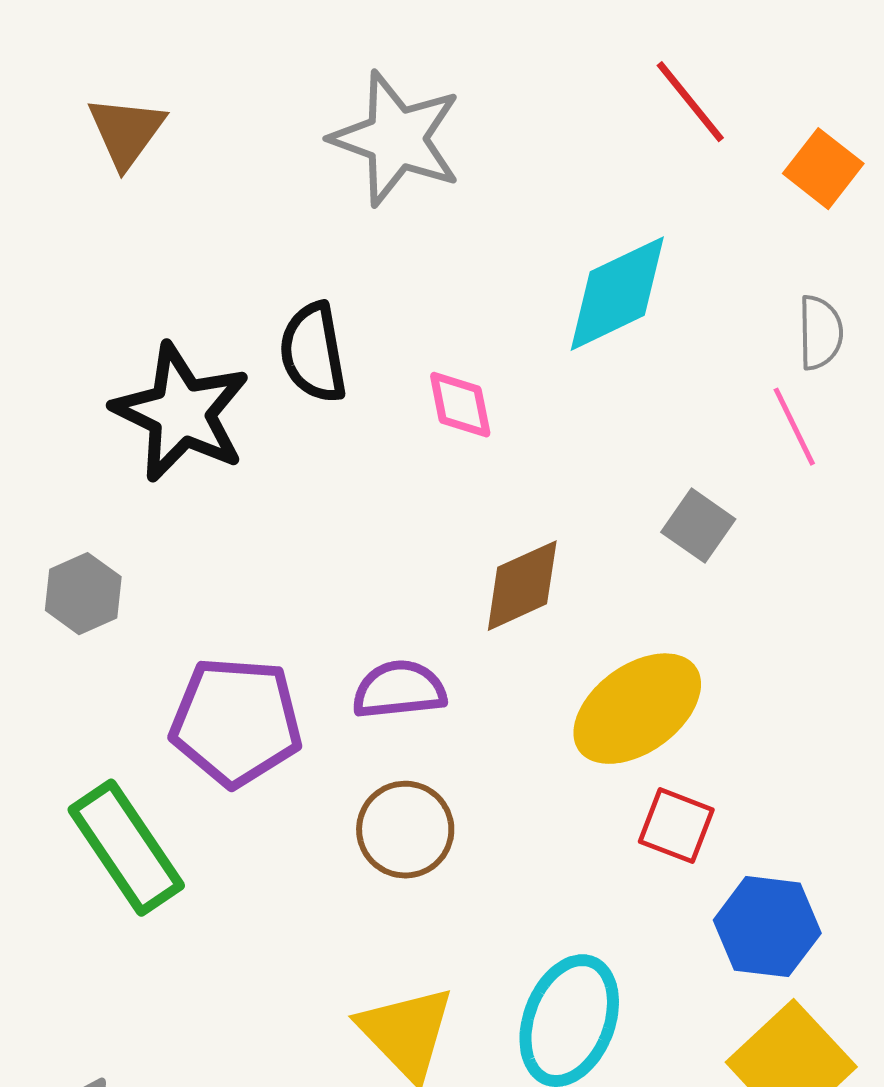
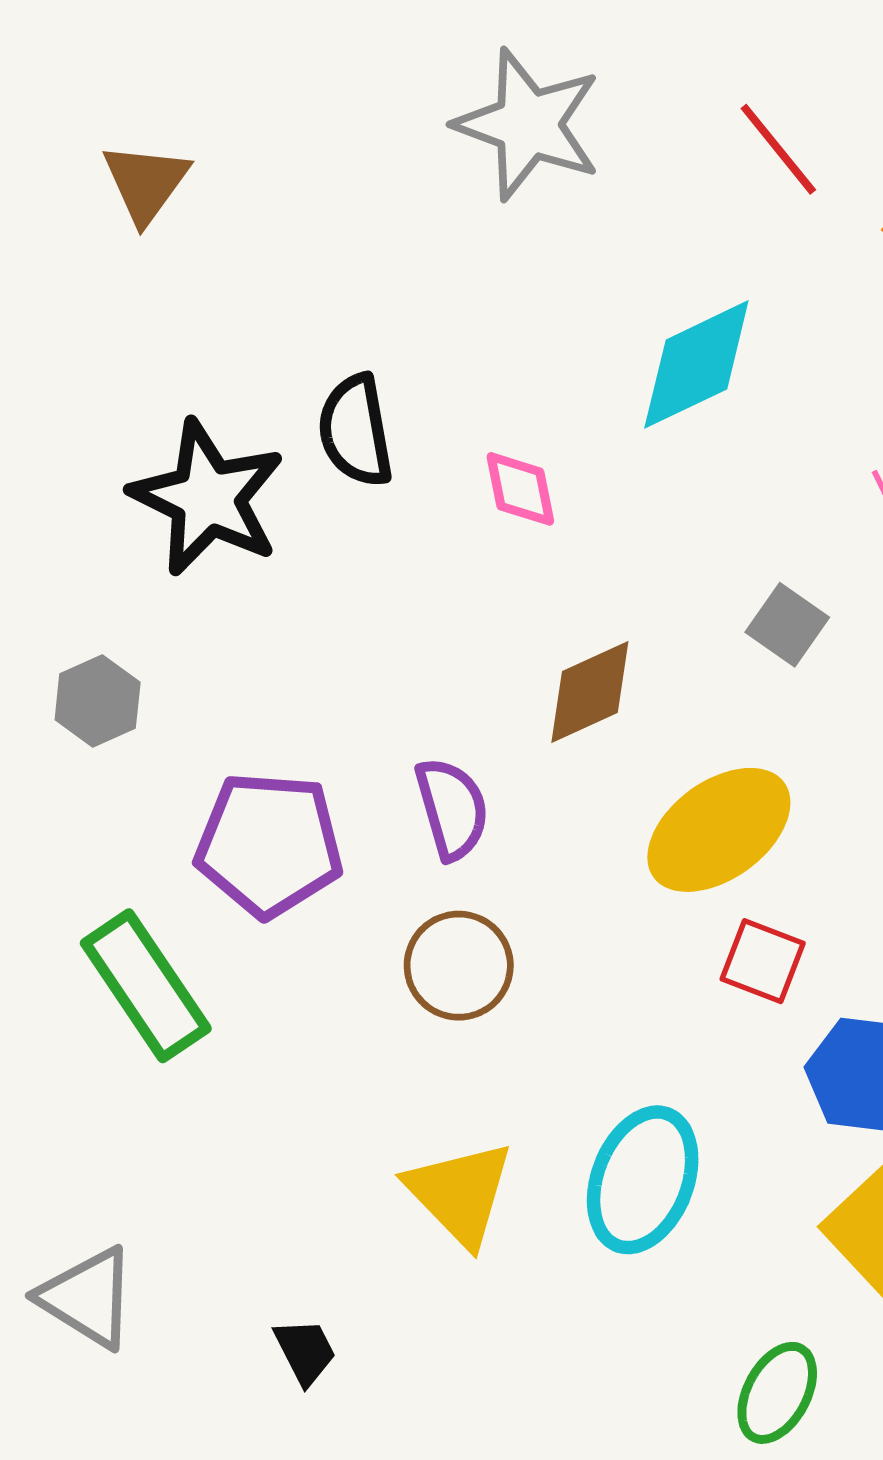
gray star: (396, 139) -> (528, 124), moved
purple semicircle: (399, 690) -> (452, 809), turned 80

